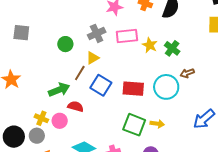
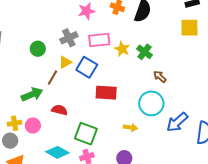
brown arrow: (187, 73) -> (160, 77), turned 64
blue square: (101, 85) -> (87, 67), moved
cyan circle: (166, 87) -> (151, 103), moved
red semicircle: (76, 106) -> (60, 110), moved
yellow cross: (41, 118) -> (15, 123), turned -32
green square: (134, 125) -> (86, 134), moved

